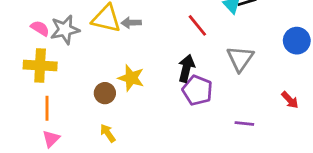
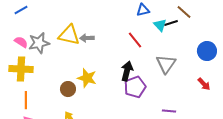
purple pentagon: (197, 90) -> (135, 87), turned 30
red arrow: (290, 100) -> (204, 84), moved

